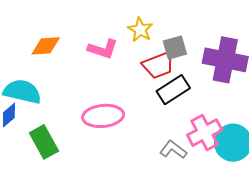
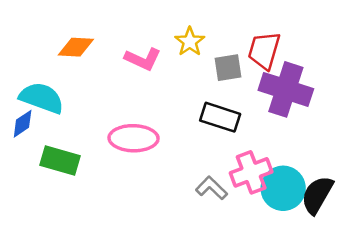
red trapezoid: (158, 65) -> (264, 51), moved, turned 120
black rectangle: (173, 90) -> (220, 117), turned 44
green rectangle: (44, 142) -> (60, 160), turned -52

